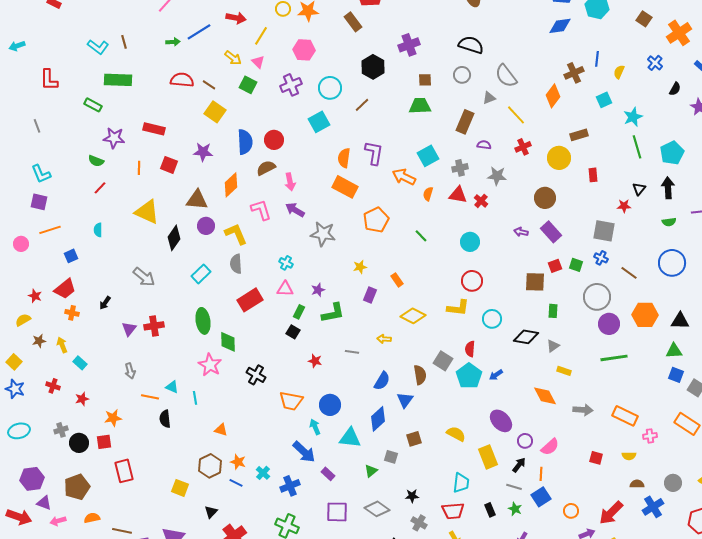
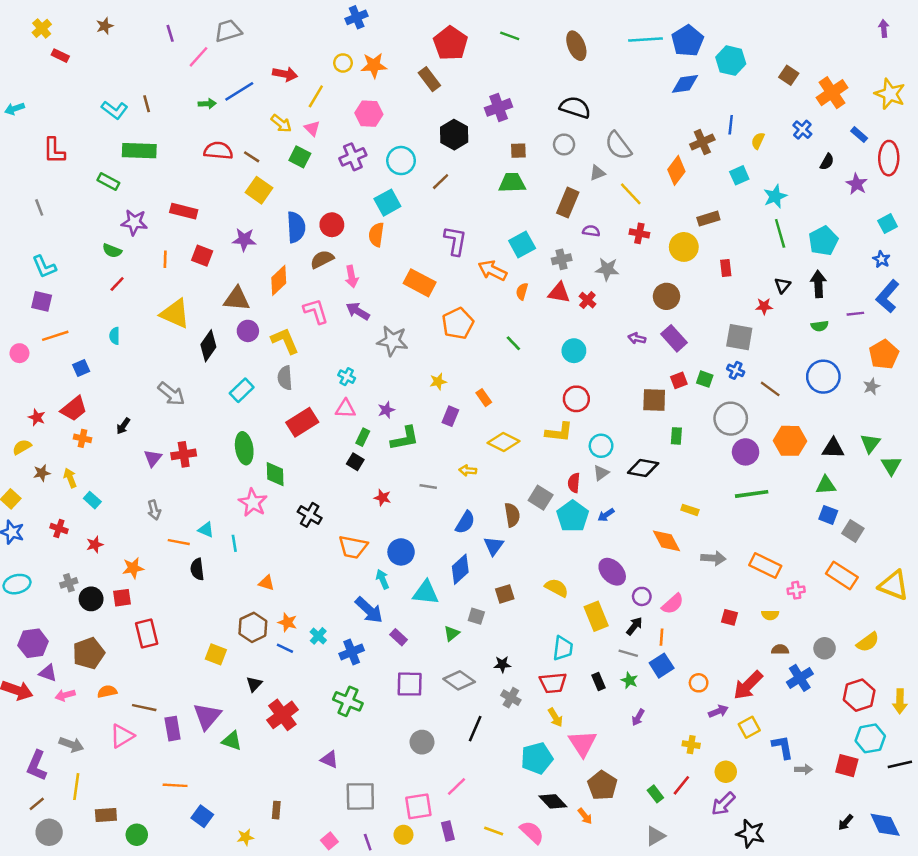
red cross: (523, 147) -> (639, 233), turned 35
orange semicircle: (344, 158) -> (376, 235), moved
gray triangle: (553, 346) -> (601, 473), moved

